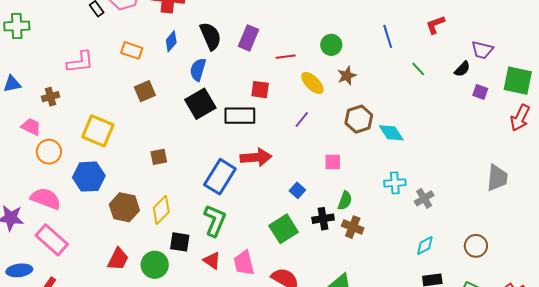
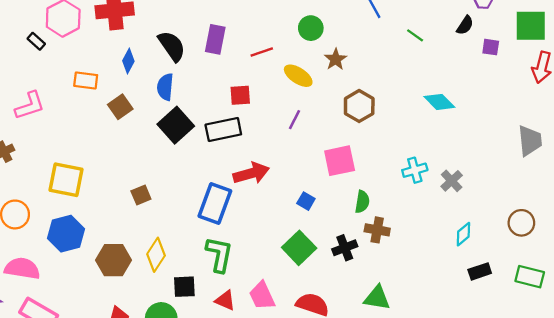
brown square: (145, 91) -> (120, 107), moved
cyan diamond: (391, 133) -> (439, 102), moved
pink square: (333, 162) -> (340, 161), size x1.6
black cross: (323, 219) -> (345, 248), moved

